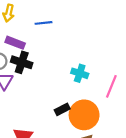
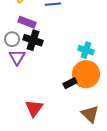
orange circle: (84, 115) -> (86, 74), moved

